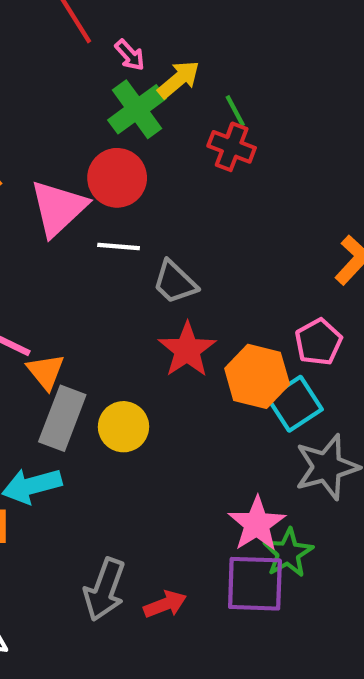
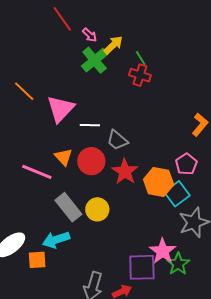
red circle: (117, 178) -> (91, 161), moved
orange triangle: (46, 372) -> (63, 157), moved
gray rectangle: (62, 418) -> (68, 207), turned -56
purple square: (255, 584) -> (142, 267), moved

